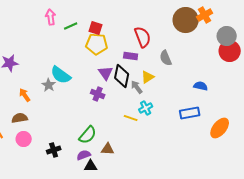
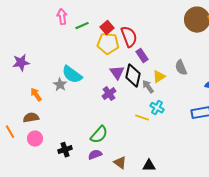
red square: (96, 28) -> (107, 28), turned 32
red semicircle: (143, 37) -> (129, 37), moved
purple rectangle: (131, 56) -> (142, 56), turned 48
gray semicircle: (166, 58) -> (181, 68), moved
purple cross: (98, 94) -> (109, 94), turned 32
cyan cross: (146, 108) -> (157, 108), turned -32
brown triangle: (108, 149) -> (120, 163), moved, turned 32
black triangle: (91, 166) -> (149, 166), moved

